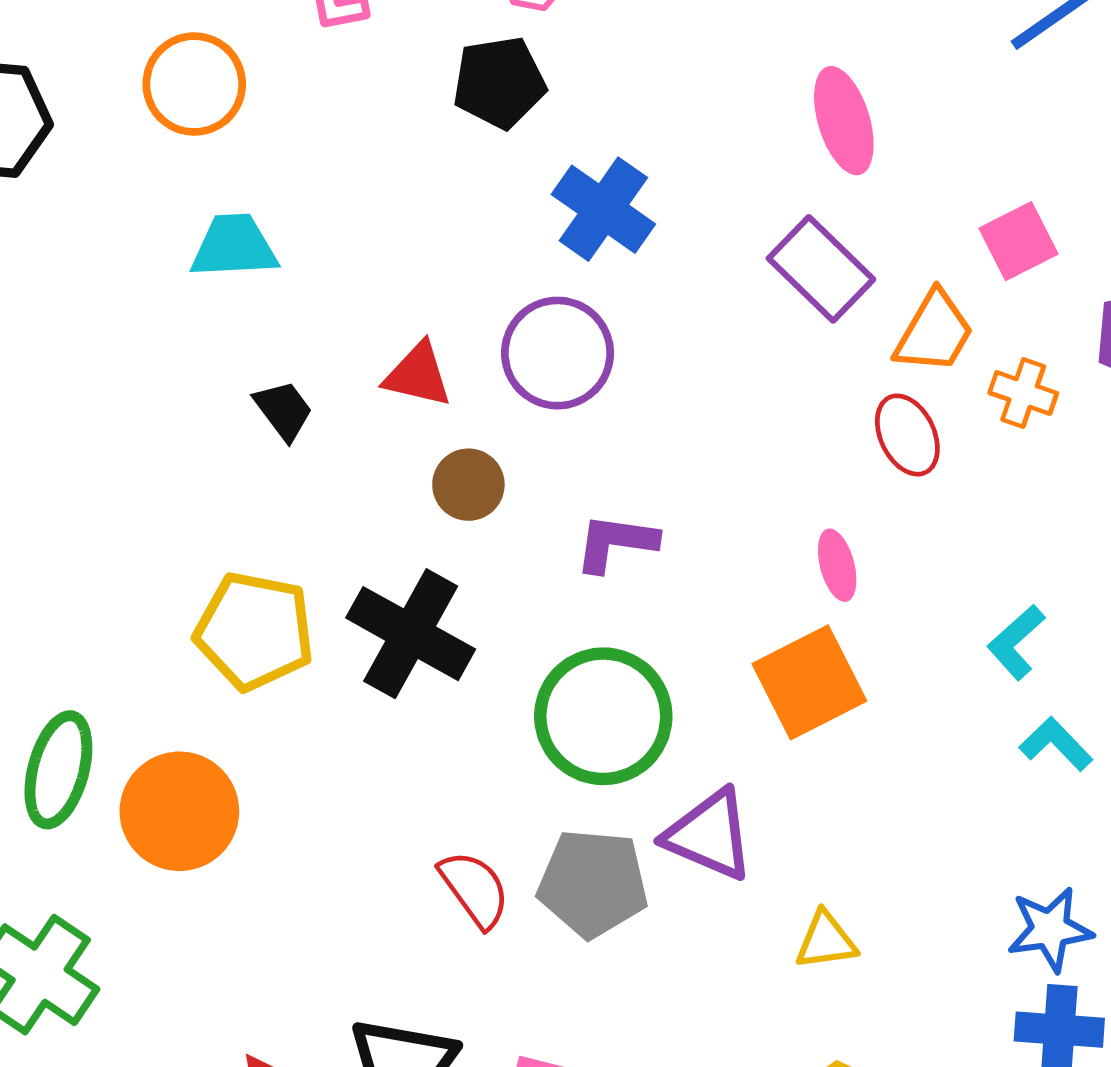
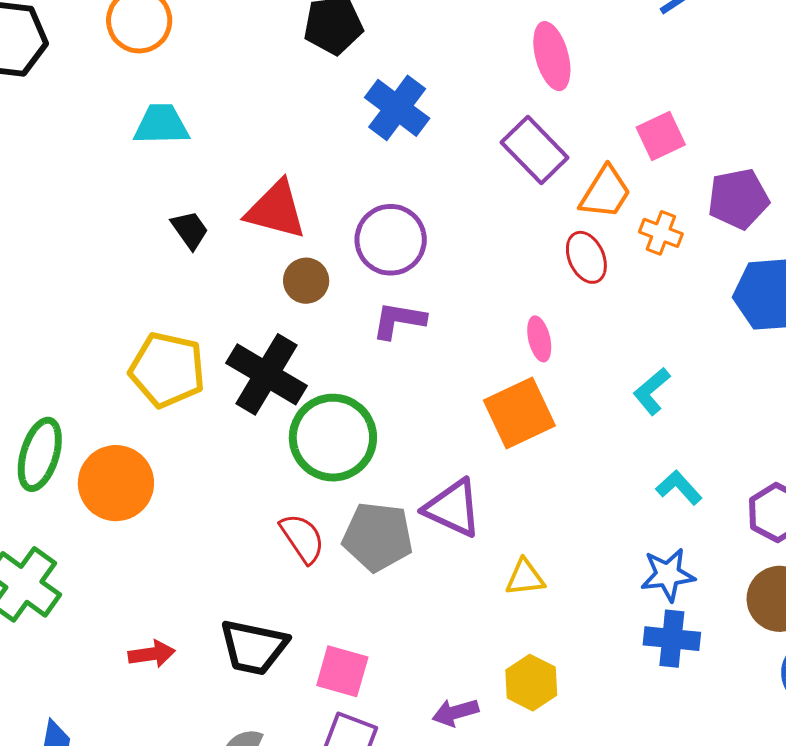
purple circle: (558, 353) -> (391, 240), moved
red triangle: (418, 375) -> (276, 210), size x1.4
green circle: (603, 716) -> (333, 438), moved
cyan L-shape: (1056, 744) -> (679, 488), moved

